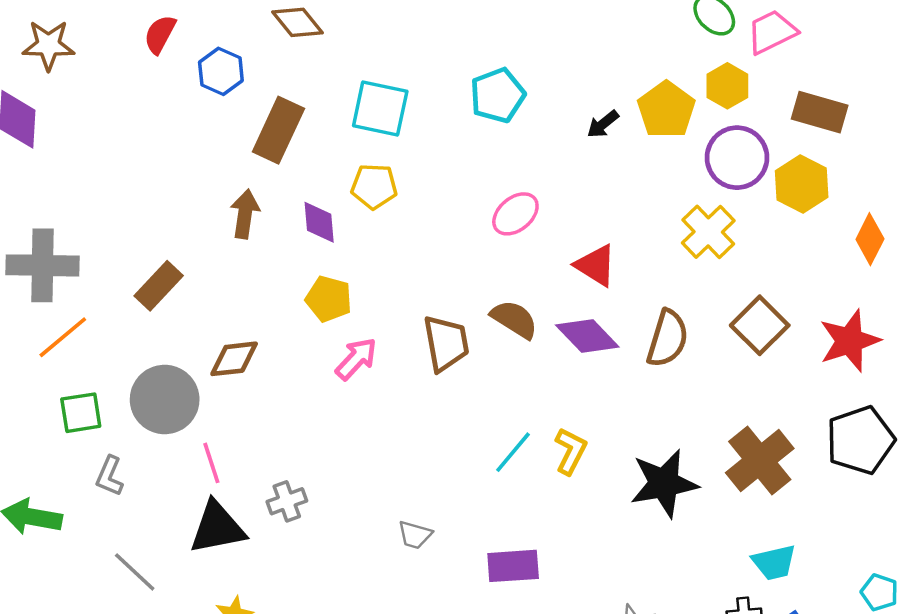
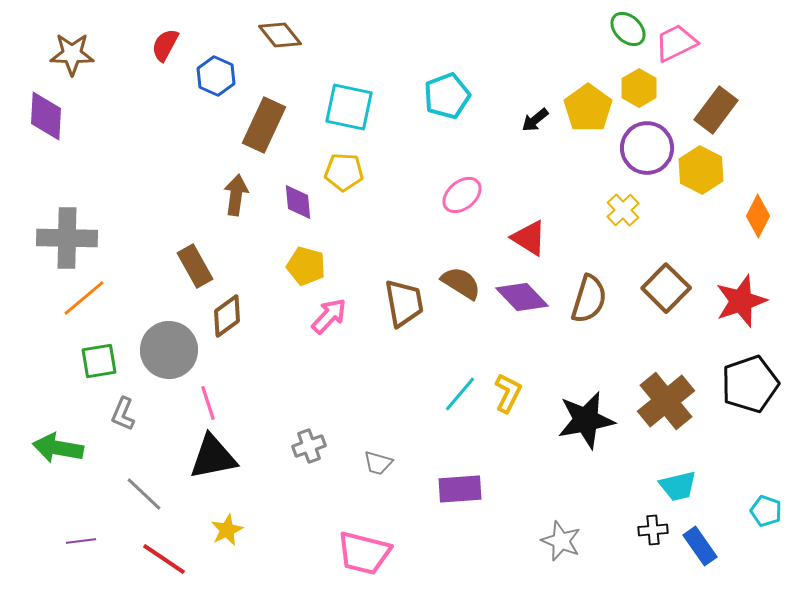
brown rectangle: (820, 112) -> (716, 110), turned -69
yellow cross: (708, 232) -> (623, 210), size x0.7
brown rectangle: (159, 286) -> (195, 266), moved, turned -72
brown diamond: (234, 359) -> (227, 316), turned -30
gray cross: (287, 501) -> (309, 446), moved

